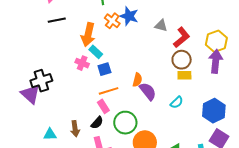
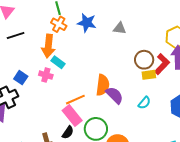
orange cross: (112, 21) -> (59, 24), moved
red L-shape: (182, 37) -> (162, 64), moved
blue square: (104, 69) -> (21, 78), moved, turned -32
orange semicircle: (137, 80) -> (103, 85), size x1.5
pink rectangle: (103, 106) -> (72, 115), size x1.5

